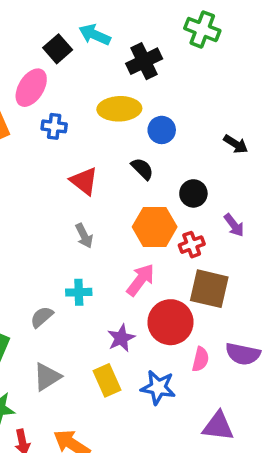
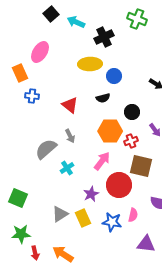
black square: (58, 49) -> (51, 14), moved
blue cross: (54, 126) -> (32, 96), moved
black semicircle: (142, 169) -> (103, 98), turned 120
cyan cross: (79, 292) -> (67, 168), turned -32
gray semicircle: (42, 317) -> (46, 149), moved, size x1.6
pink semicircle: (200, 359) -> (133, 215), moved
gray triangle: (47, 377) -> (60, 214), moved

